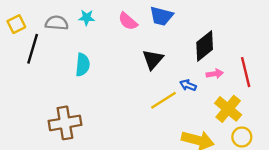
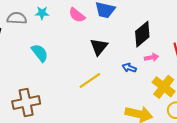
cyan semicircle: (83, 65) -> (40, 53), turned -42
yellow line: (163, 100) -> (90, 81), moved

